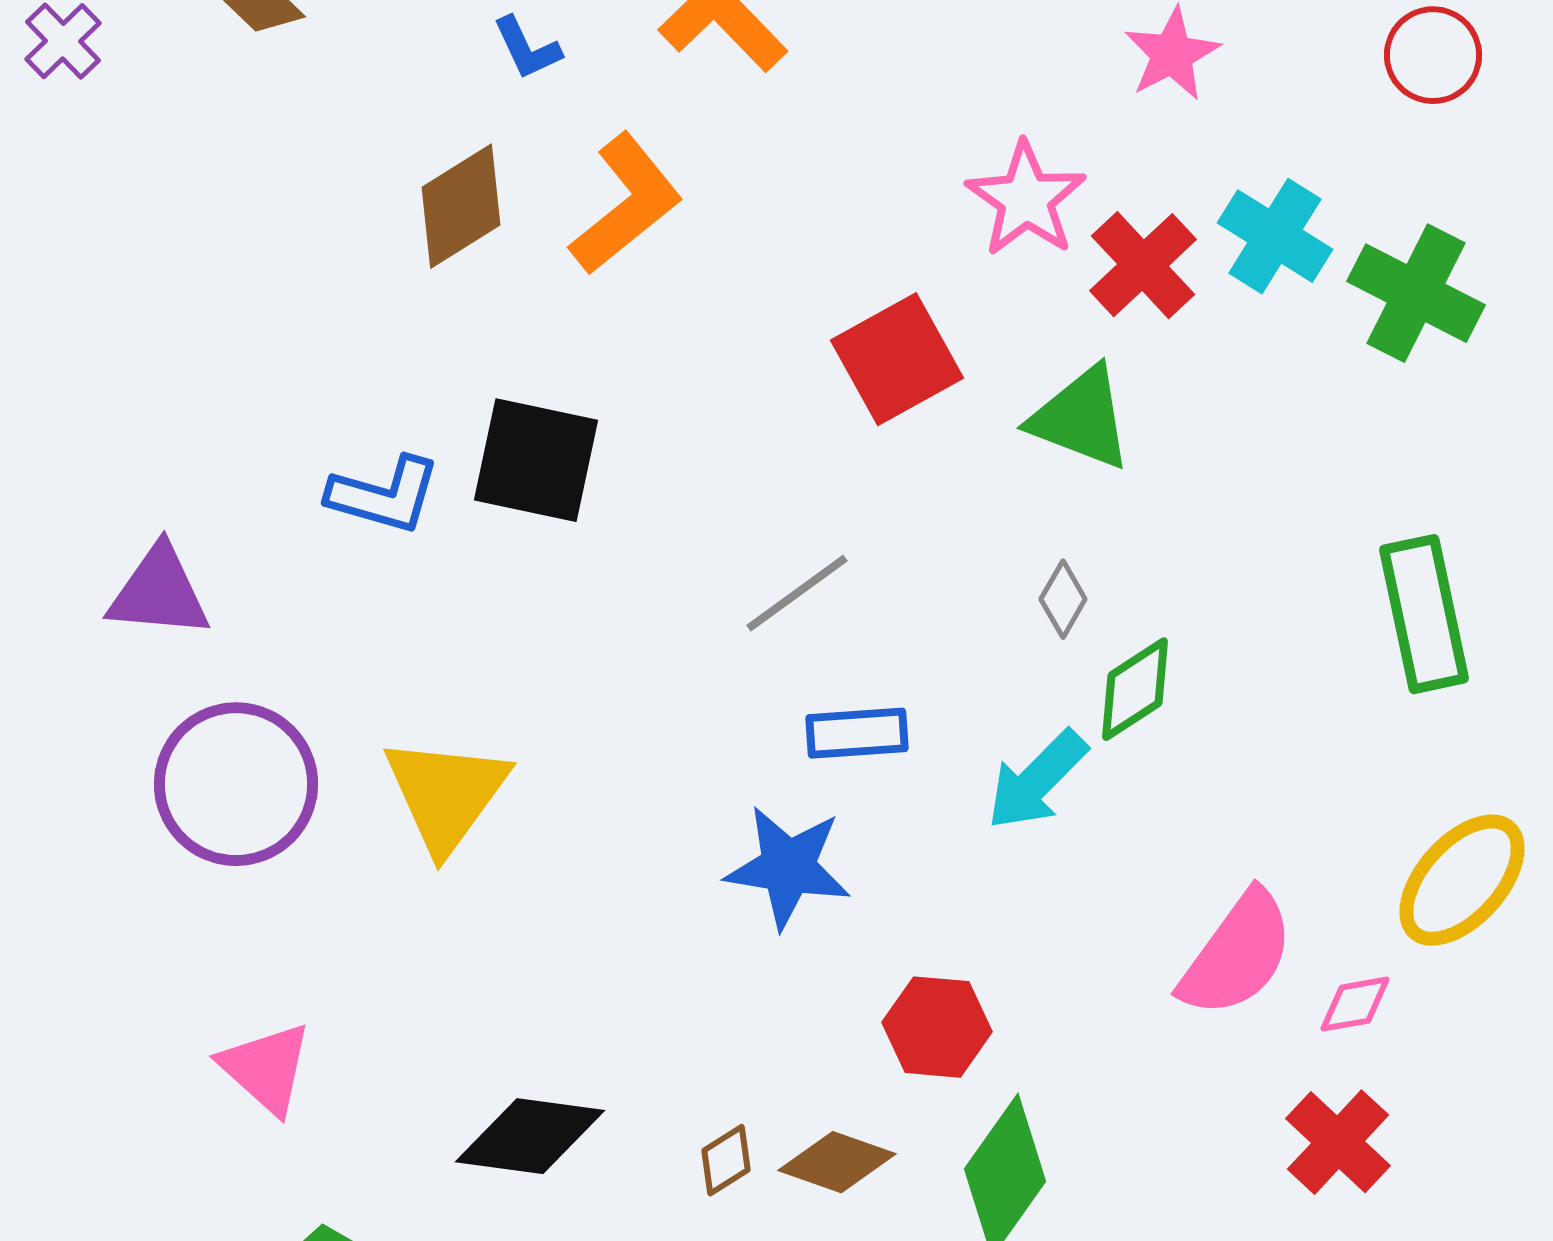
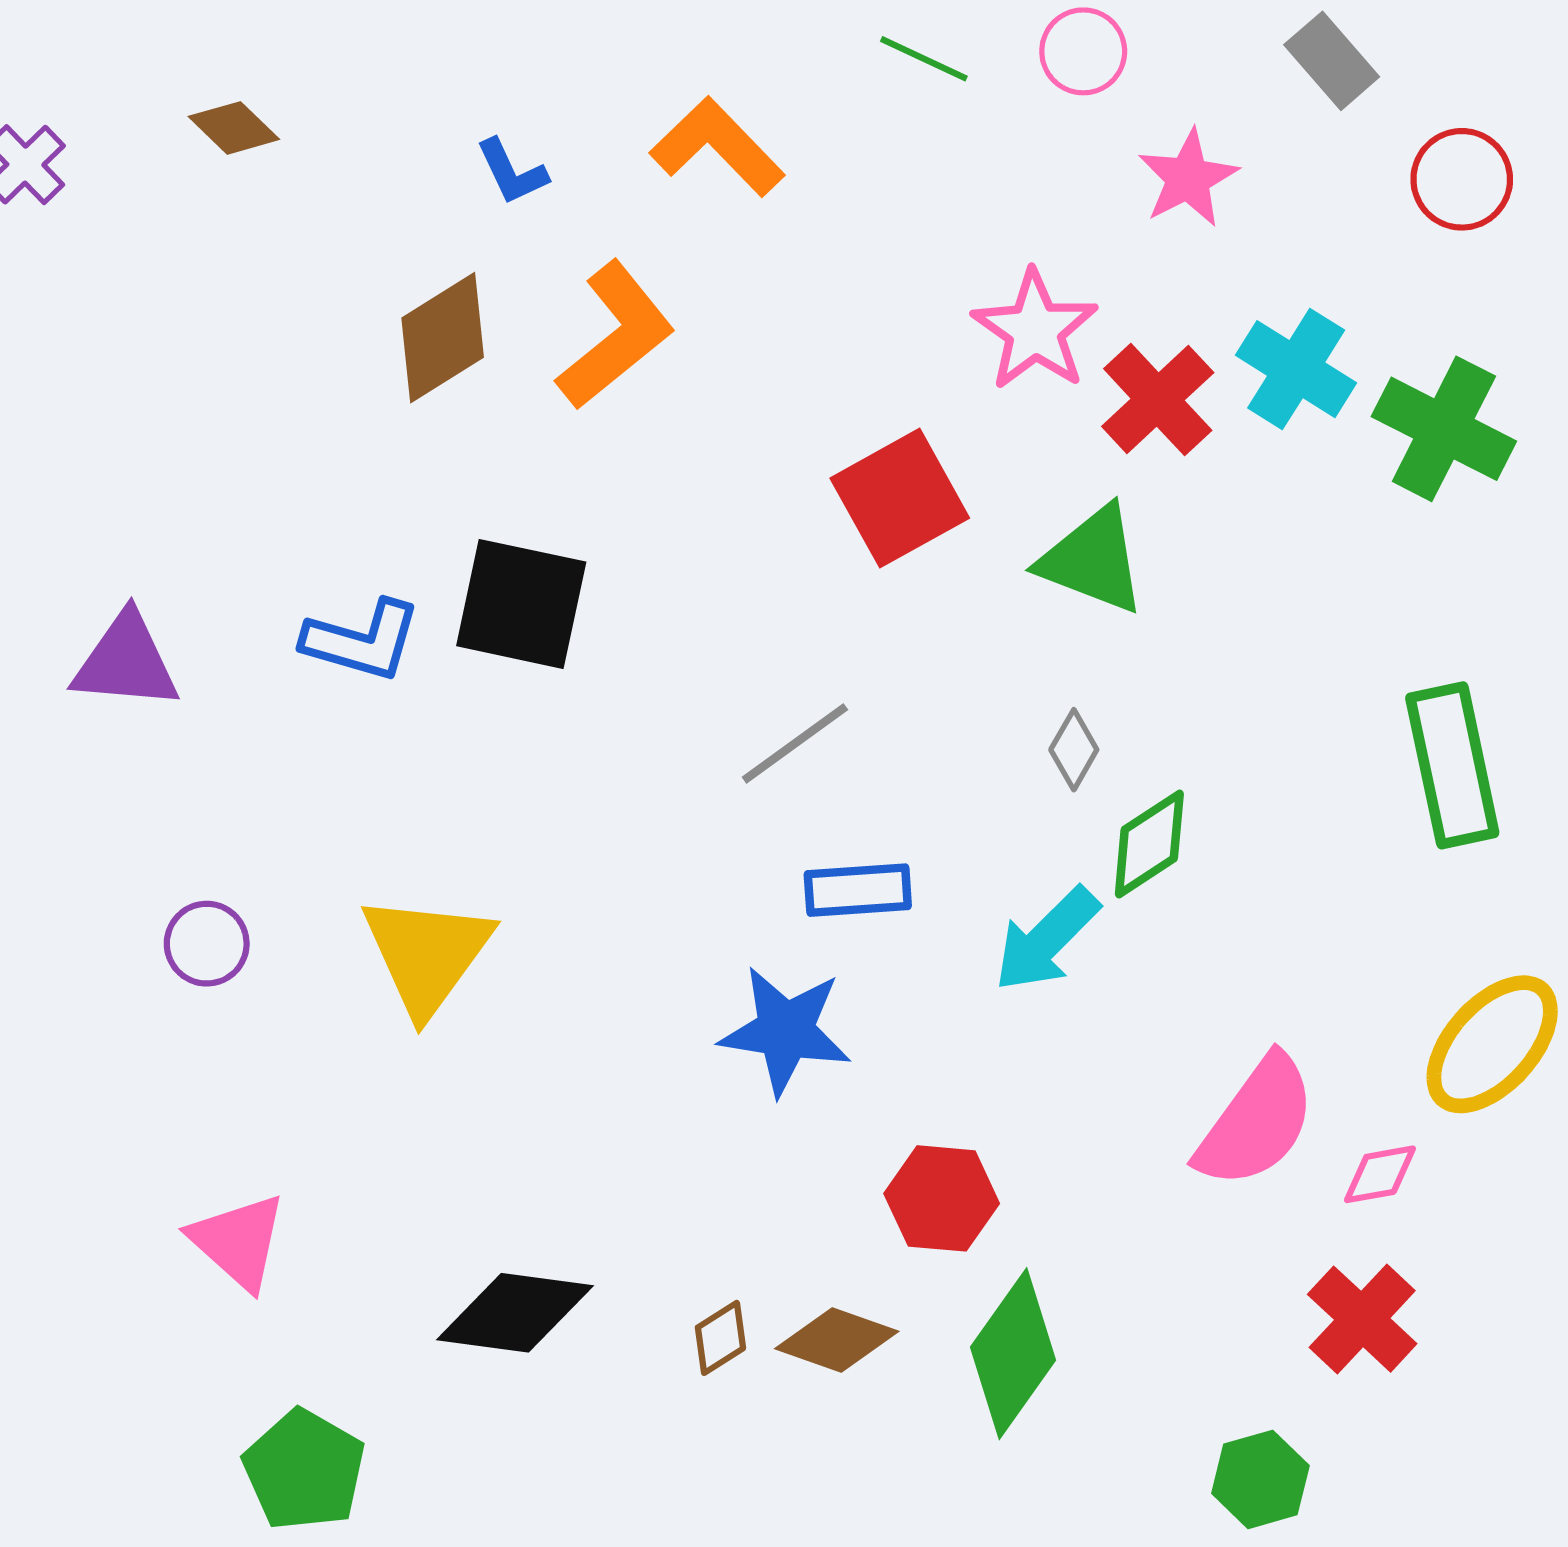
purple triangle: (159, 592) -> (126, 662), moved
purple circle: (236, 784) -> (207, 944), size x0.5

